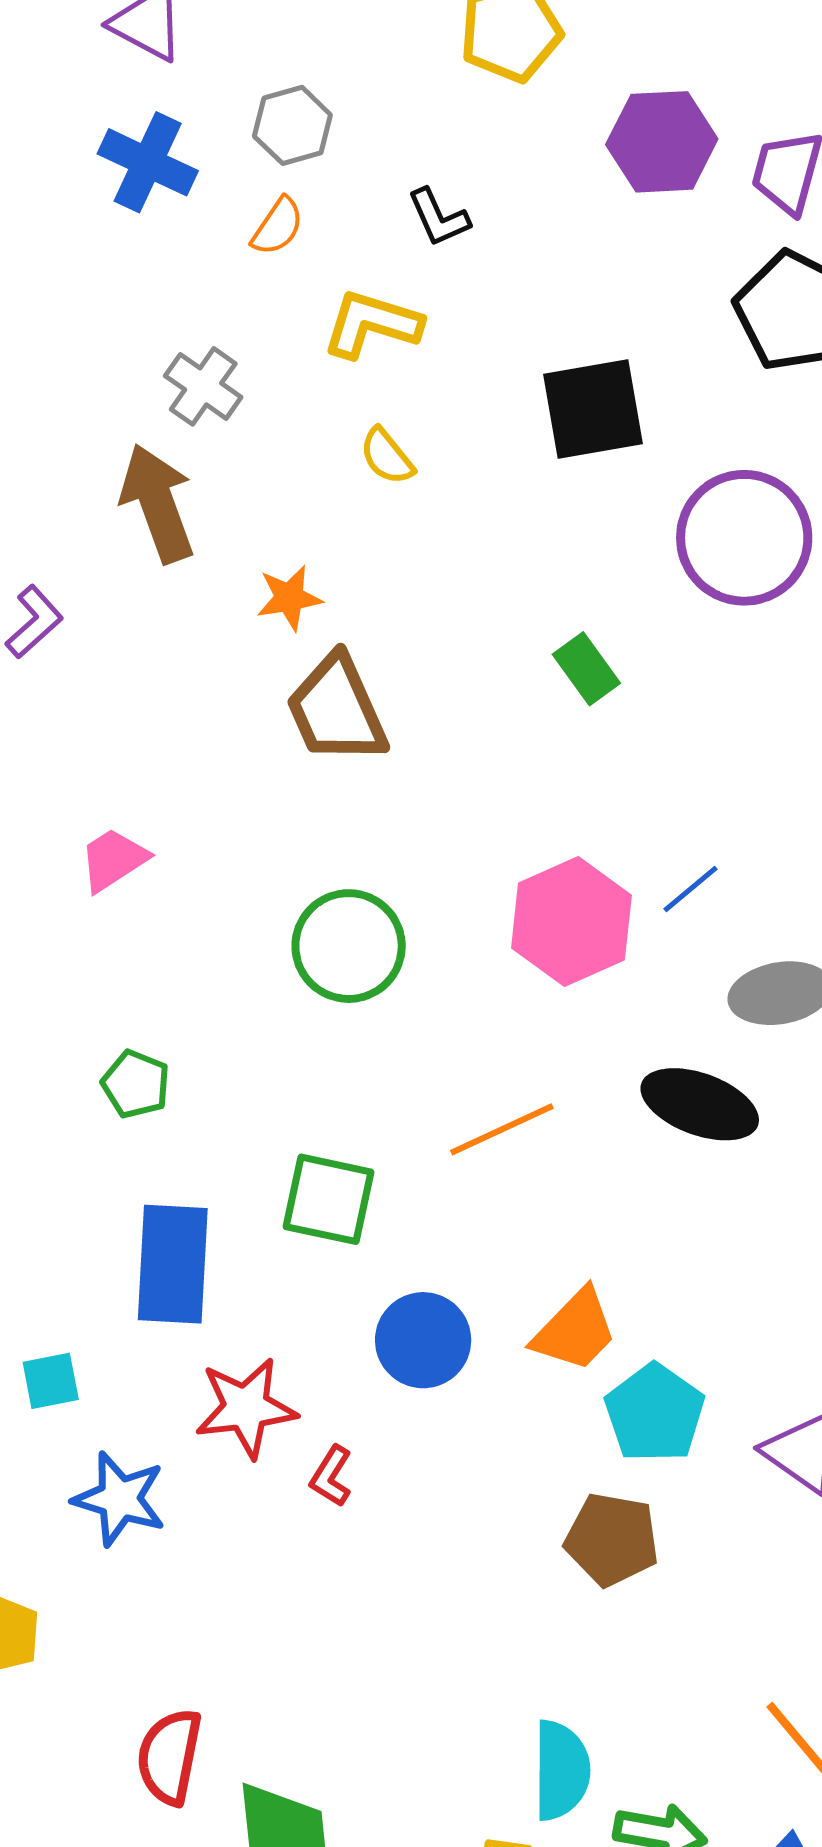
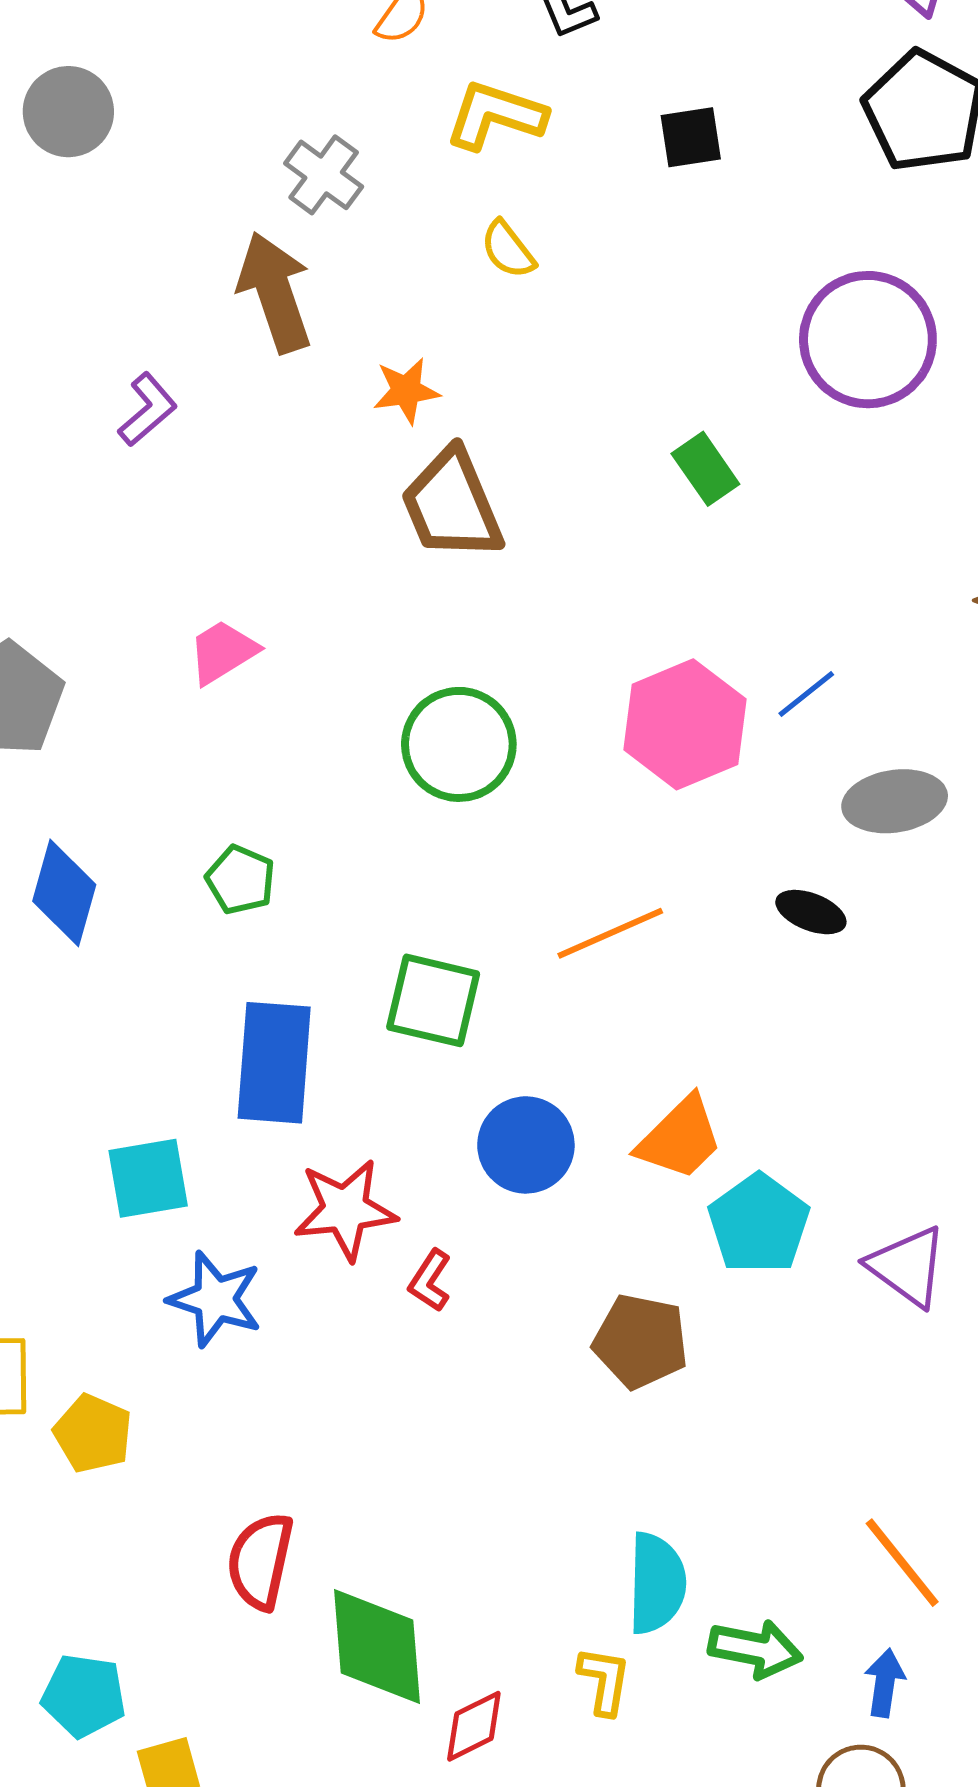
black square: (593, 409) -> (691, 137), moved, size x0.6
black ellipse: (700, 1104) -> (811, 912), size x0.6
cyan square: (51, 1381) -> (148, 1178), size x1.4
brown pentagon: (612, 1539) -> (641, 1341), moved

